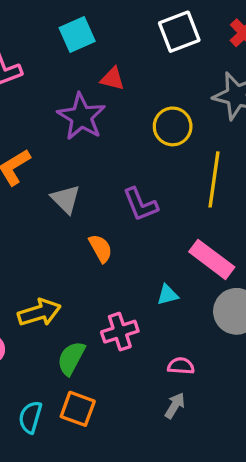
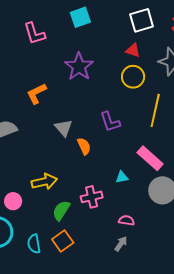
red triangle: (112, 79) -> (133, 50), moved
gray triangle: (66, 199) -> (64, 128), moved
orange square: (78, 409) -> (63, 241), turned 30
cyan semicircle: (30, 417) -> (34, 244), turned -30

